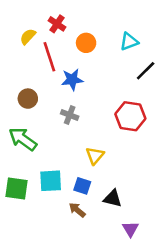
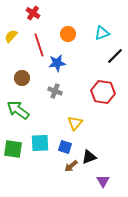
red cross: (57, 24) -> (33, 13), moved
yellow semicircle: (28, 37) -> (11, 36), moved
black triangle: (113, 199) -> (89, 157), turned -35
brown arrow: (77, 210) -> (71, 166), moved, turned -80

